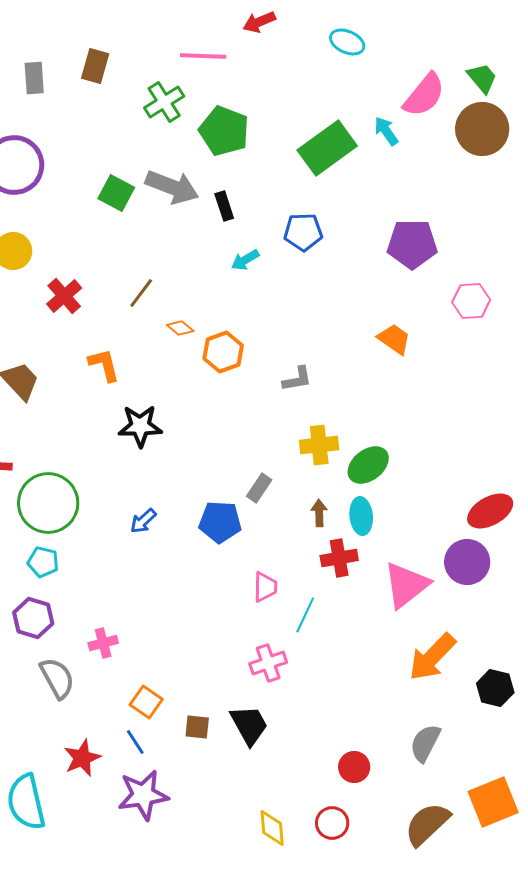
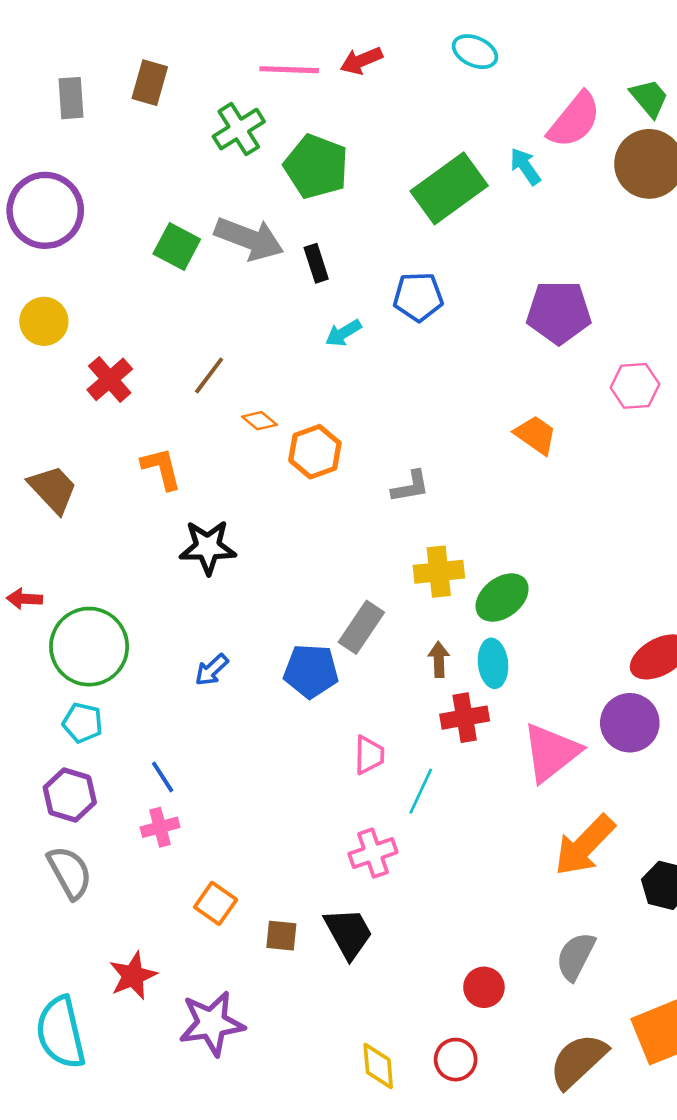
red arrow: (259, 22) -> (361, 61), moved
gray rectangle: (259, 488) -> (361, 627), size x1.4
gray semicircle: (57, 678) -> (70, 872), moved
blue line: (135, 742) -> (163, 777), moved

